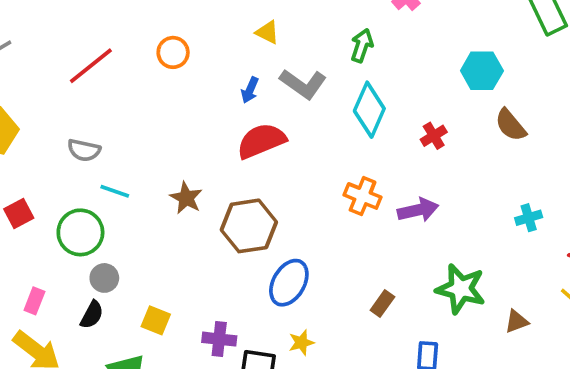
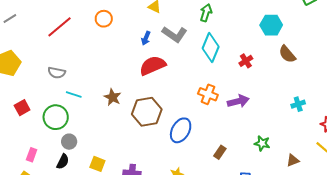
blue ellipse: (289, 283) -> (181, 130), moved
green star: (461, 289) -> (262, 143), size x0.6

